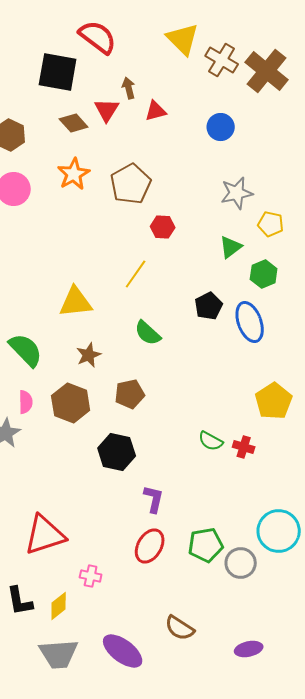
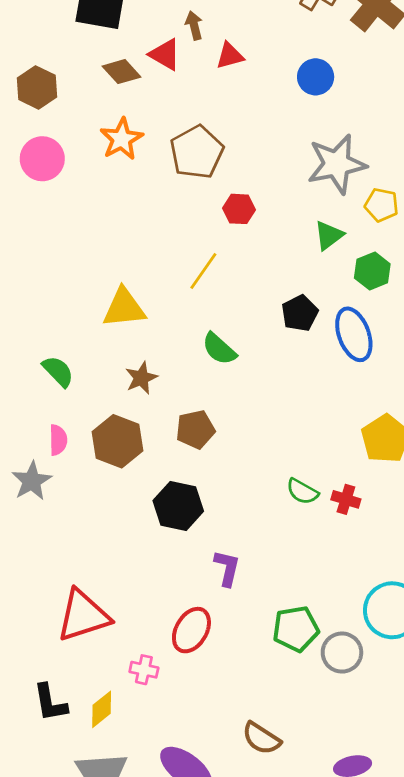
red triangle: (107, 110) -> (165, 54), turned -32
gray star: (237, 193) -> (337, 164), size x1.4
green semicircle: (26, 350) -> (58, 371), size x0.7
red ellipse: (150, 546) -> (191, 630), moved

